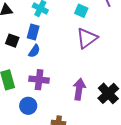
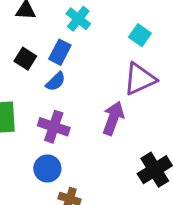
purple arrow: (79, 89) -> (113, 118), moved
blue circle: (28, 106) -> (47, 168), moved

